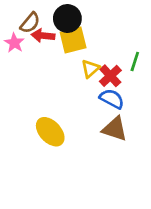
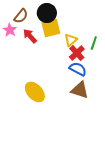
red arrow: (43, 36) -> (30, 36), moved, turned 42
yellow triangle: (90, 69) -> (71, 40), moved

